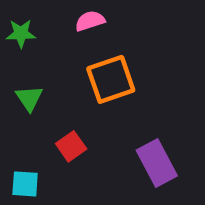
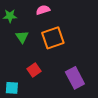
green triangle: (29, 98) -> (22, 37), moved

